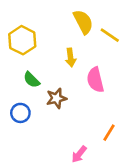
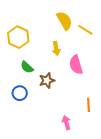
orange line: (109, 133) -> (89, 105), turned -32
pink arrow: (79, 154) -> (66, 123), turned 128

